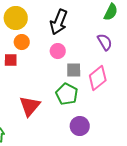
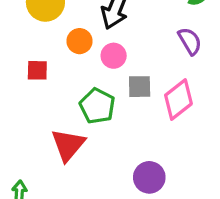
orange circle: (22, 42) -> (80, 41), moved
green pentagon: (67, 94) -> (97, 106), moved

